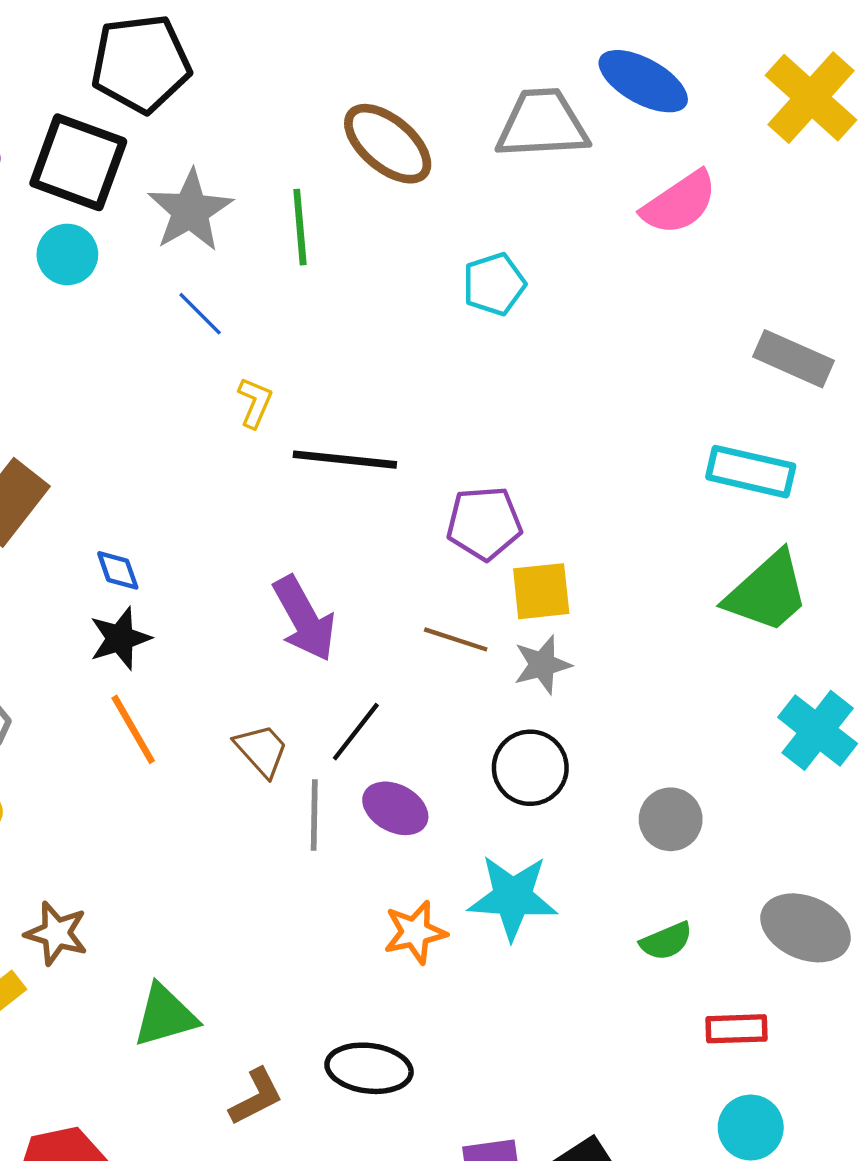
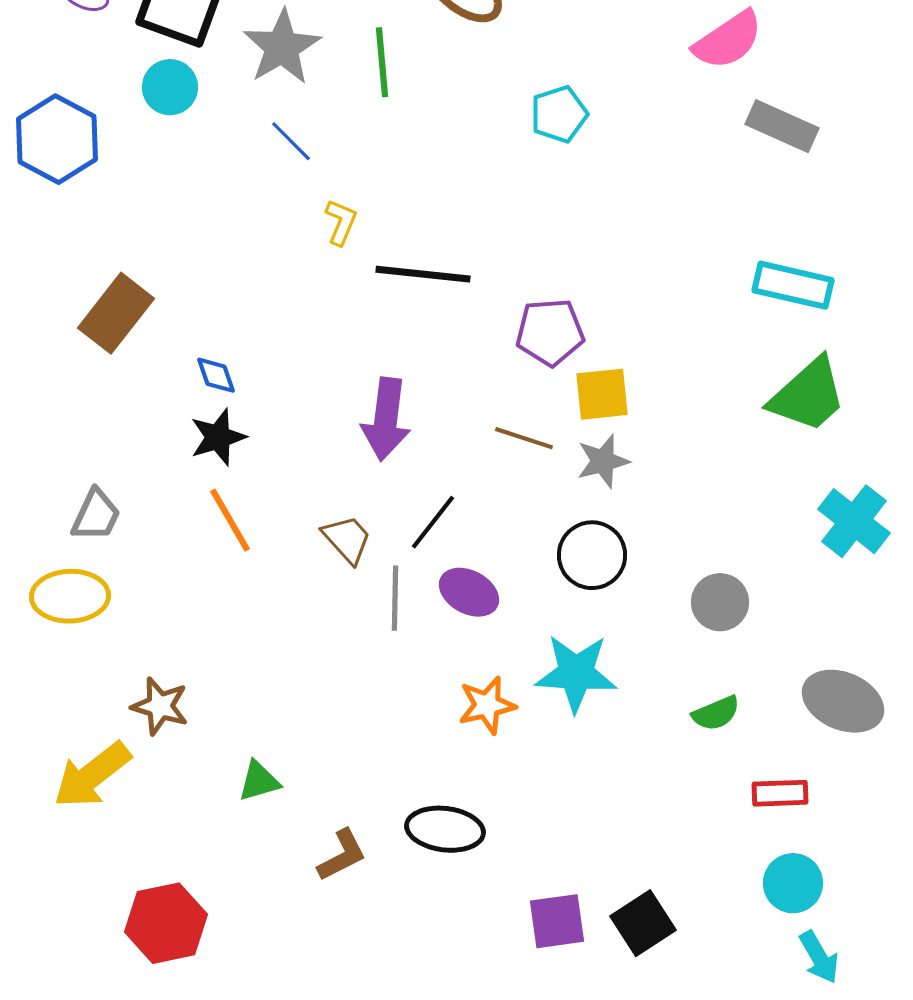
gray rectangle: (793, 359) -> (782, 126), moved
purple arrow: (304, 619) -> (386, 419), turned 36
green triangle: (165, 1016) -> (259, 781), size x0.7

